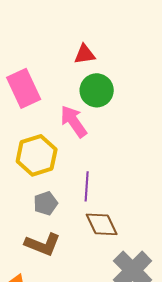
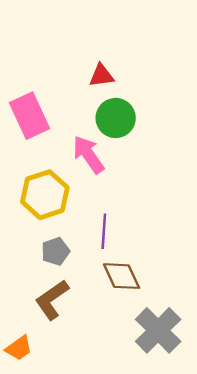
brown L-shape: (43, 244) -> (52, 300), turned 123

